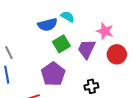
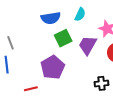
cyan semicircle: (68, 17) -> (80, 14), moved, turned 80
black cross: (91, 86) -> (102, 83), moved

